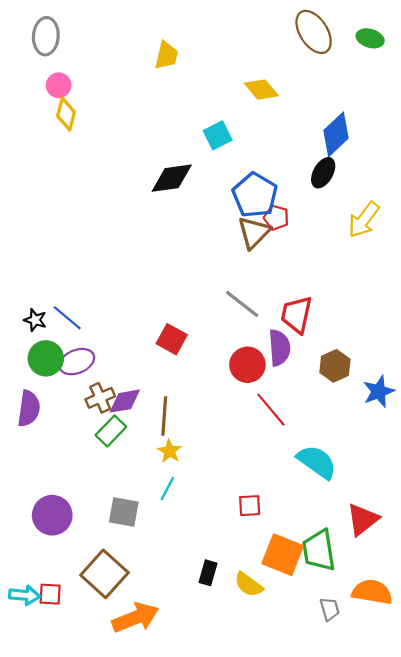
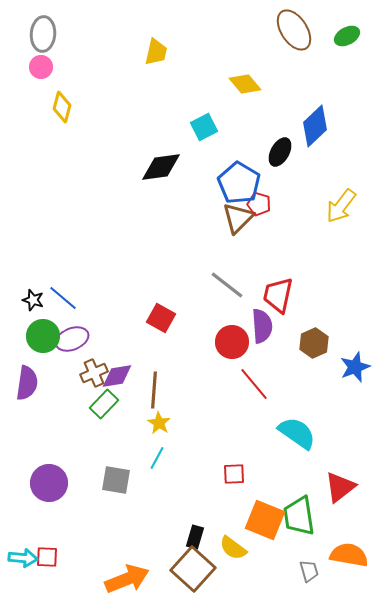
green ellipse: (370, 38) -> (347, 36), turned -45
pink circle: (59, 85) -> (41, 67), moved
black ellipse: (323, 173) -> (280, 152), moved
brown square: (104, 574) -> (193, 569), moved

